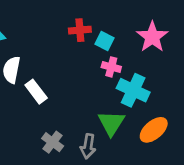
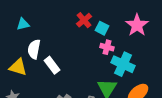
red cross: (80, 30) -> (84, 20), turned -35

